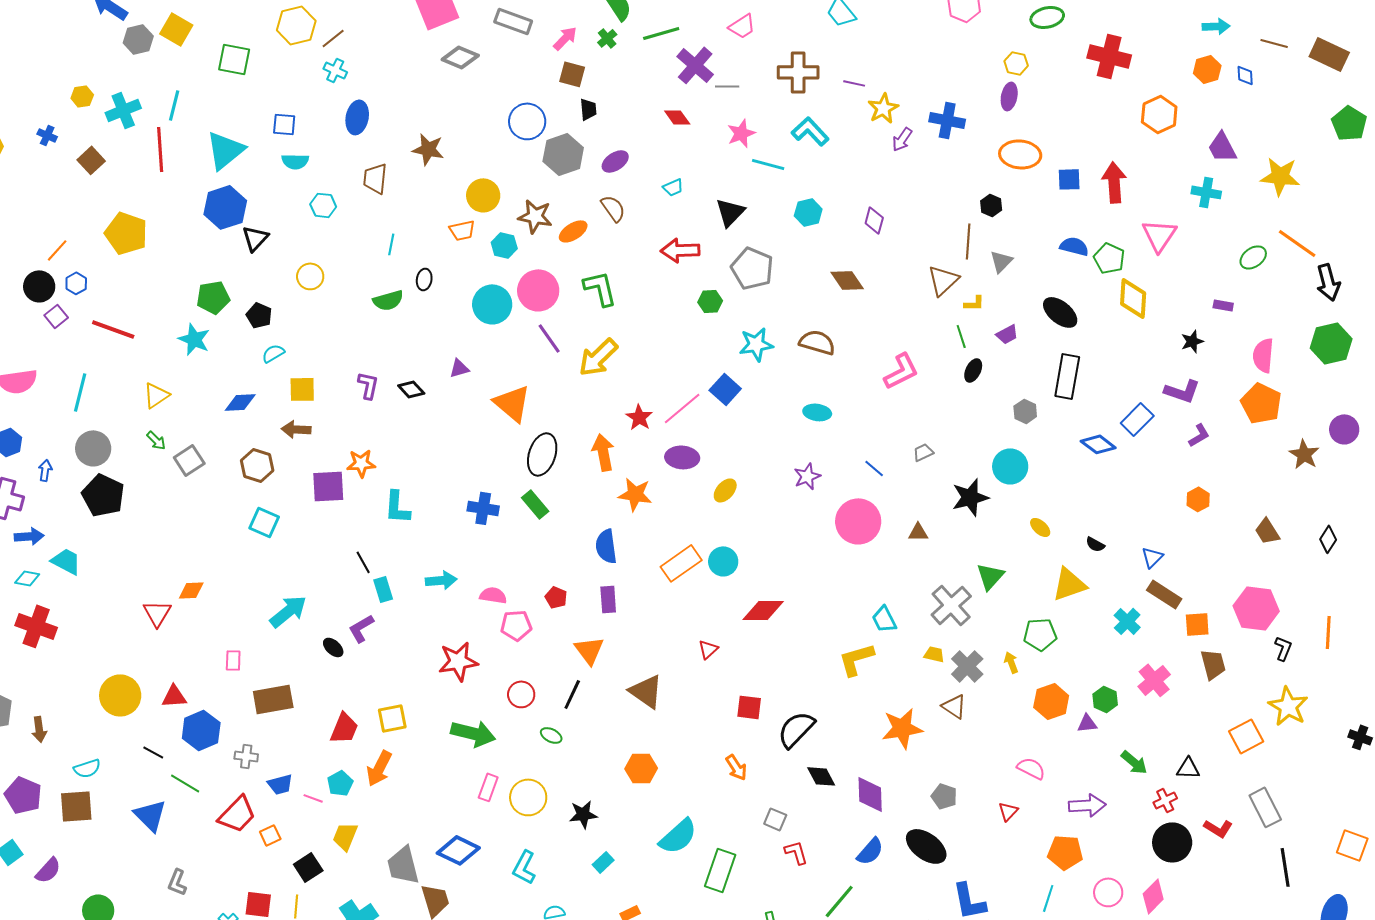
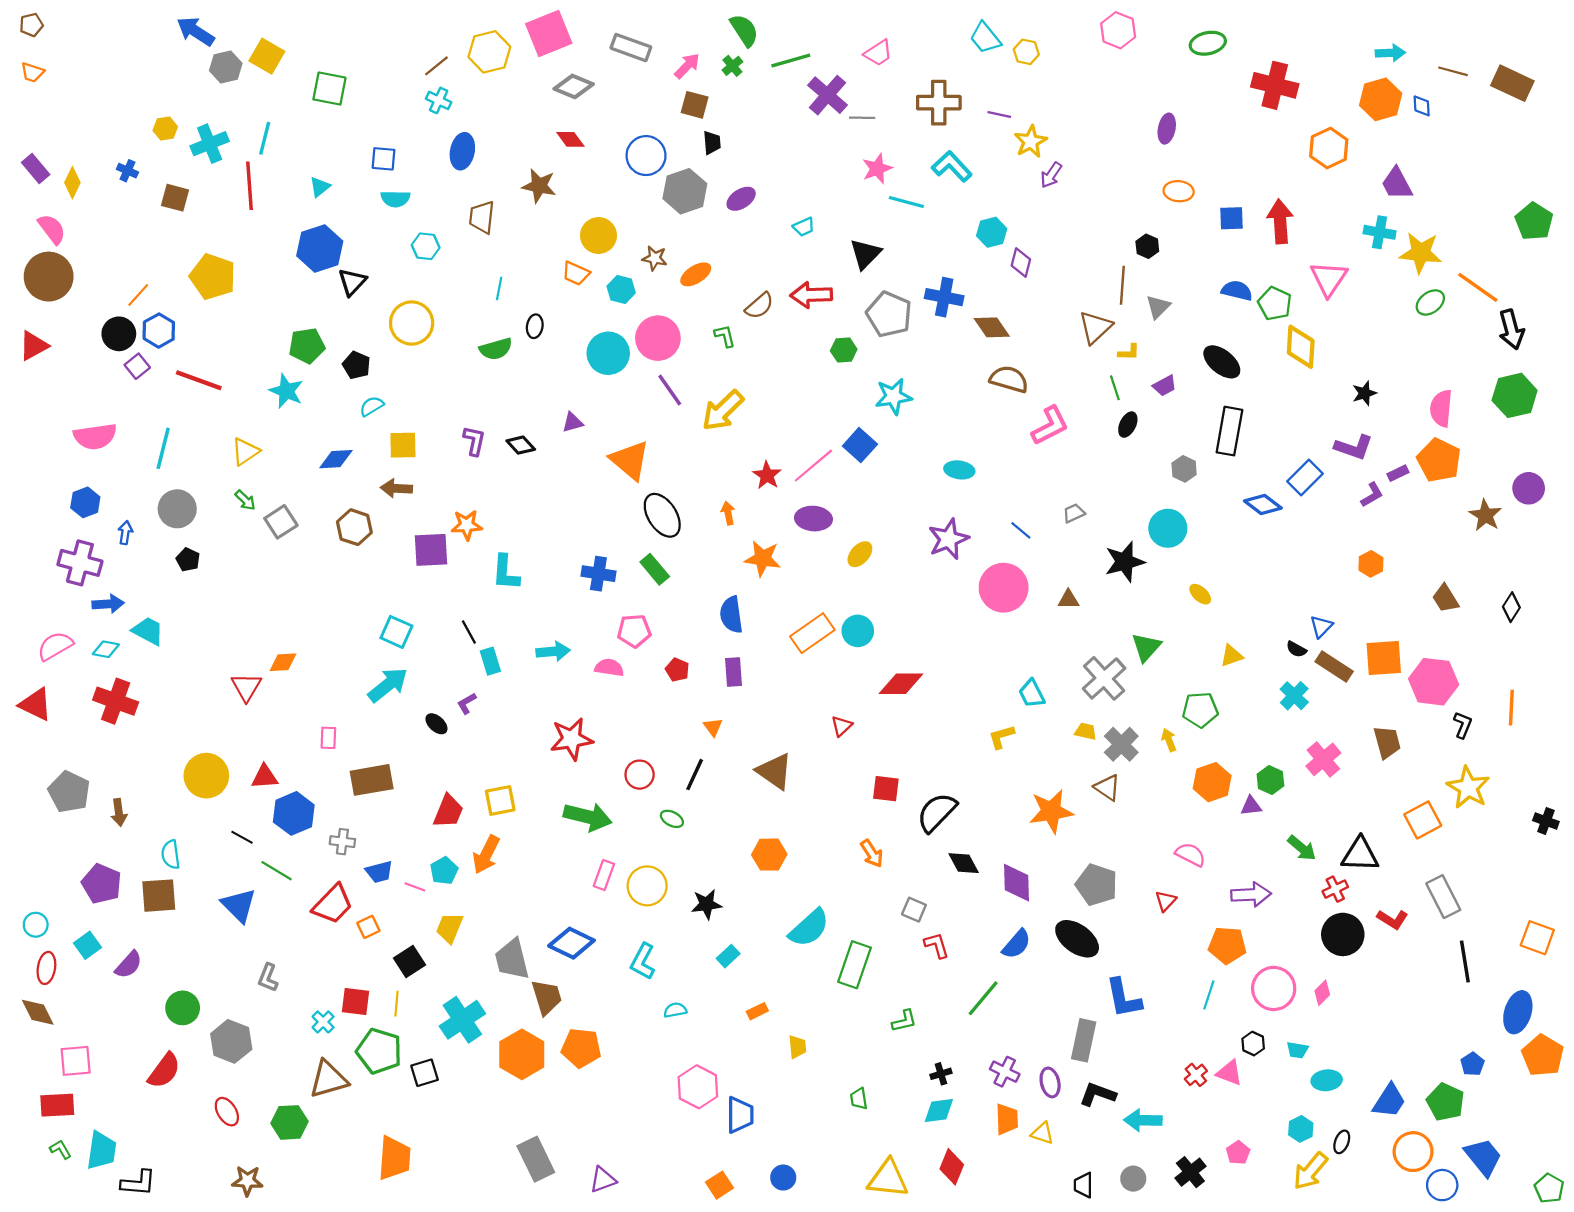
yellow hexagon: (296, 25) -> (489, 52), moved
yellow hexagon: (1016, 63) -> (1026, 52), moved
orange hexagon: (1207, 69) -> (1381, 99), size x1.4
red diamond: (677, 117) -> (570, 139), moved
blue cross: (947, 120) -> (944, 297), moved
green pentagon: (1349, 123) -> (1534, 221), moved
cyan triangle: (225, 150) -> (320, 187), size x0.5
orange ellipse: (1020, 154) -> (1179, 191), size x0.7
brown square: (91, 160) -> (175, 198), turned -32
yellow star: (1280, 176) -> (1421, 253), moved
brown semicircle: (613, 208) -> (759, 306), moved, turned 84
cyan hexagon: (808, 212) -> (992, 232), moved
brown star: (535, 216) -> (655, 258), size x0.7
orange trapezoid: (462, 230) -> (576, 273), turned 36
yellow circle: (310, 276) -> (412, 323), size x1.5
blue hexagon: (76, 283) -> (159, 331), size x1.4
green L-shape: (600, 288) -> (725, 336), size x0.6
purple rectangle: (1223, 305) -> (1398, 473), moved, turned -36
brown semicircle: (817, 342) -> (1009, 379), moved
orange arrow: (603, 452) -> (728, 513), size x0.6
black ellipse: (542, 454) -> (662, 515), turned -51
purple star: (807, 476) -> (949, 539), size x1.4
black pentagon: (103, 495) -> (188, 560), size x0.5
cyan square: (264, 522) -> (396, 632), moved
black semicircle: (1095, 544) -> (1296, 649), moved
yellow triangle: (1069, 584) -> (1232, 656), size x0.6
orange square: (1197, 624) -> (1384, 658), moved, size x1.4
pink pentagon: (516, 625) -> (634, 631), moved
purple L-shape: (361, 628) -> (467, 703), size x0.7
orange triangle: (589, 650) -> (713, 727), size x0.6
yellow L-shape: (856, 659) -> (1001, 737), size x0.7
cyan semicircle: (87, 768) -> (171, 855), turned 100
black triangle: (1188, 768) -> (1360, 855), size x1.5
gray pentagon: (944, 796) -> (1097, 885), size x1.5
pink circle: (1108, 892) -> (1274, 988), size x1.4
pink diamond: (1153, 896) -> (1322, 993), size x0.7

